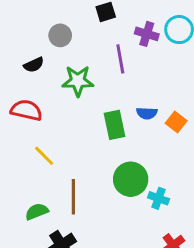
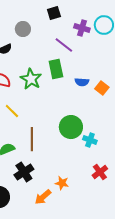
purple line: (120, 59) -> (64, 45), turned -42
green star: (78, 81) -> (31, 79), moved, turned 30
green rectangle: (114, 125) -> (56, 69), moved

